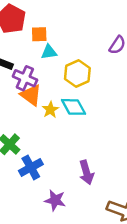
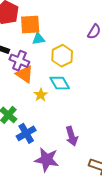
orange square: (39, 34) -> (30, 25), size x1.5
yellow star: (50, 110) -> (41, 95), moved
purple star: (55, 200) -> (47, 160), size x1.4

